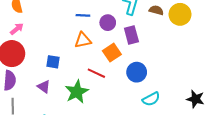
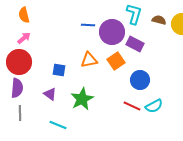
purple circle: (108, 23) -> (112, 32), size x1.6
purple rectangle: (131, 35) -> (135, 44), turned -48
orange triangle: (83, 40) -> (89, 60), moved
red line: (96, 73) -> (132, 106), moved

